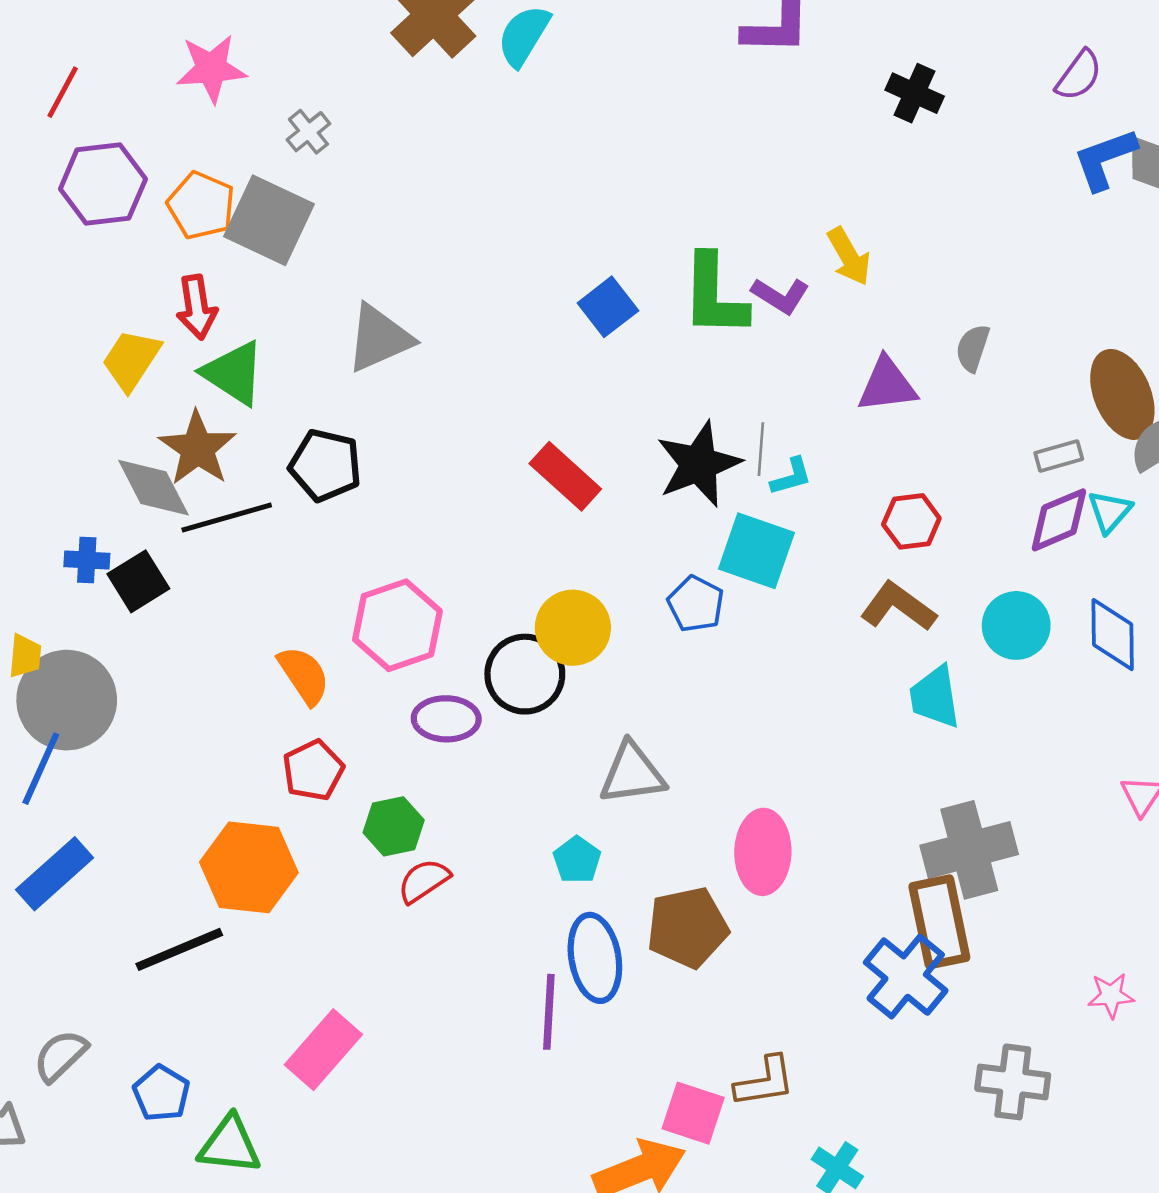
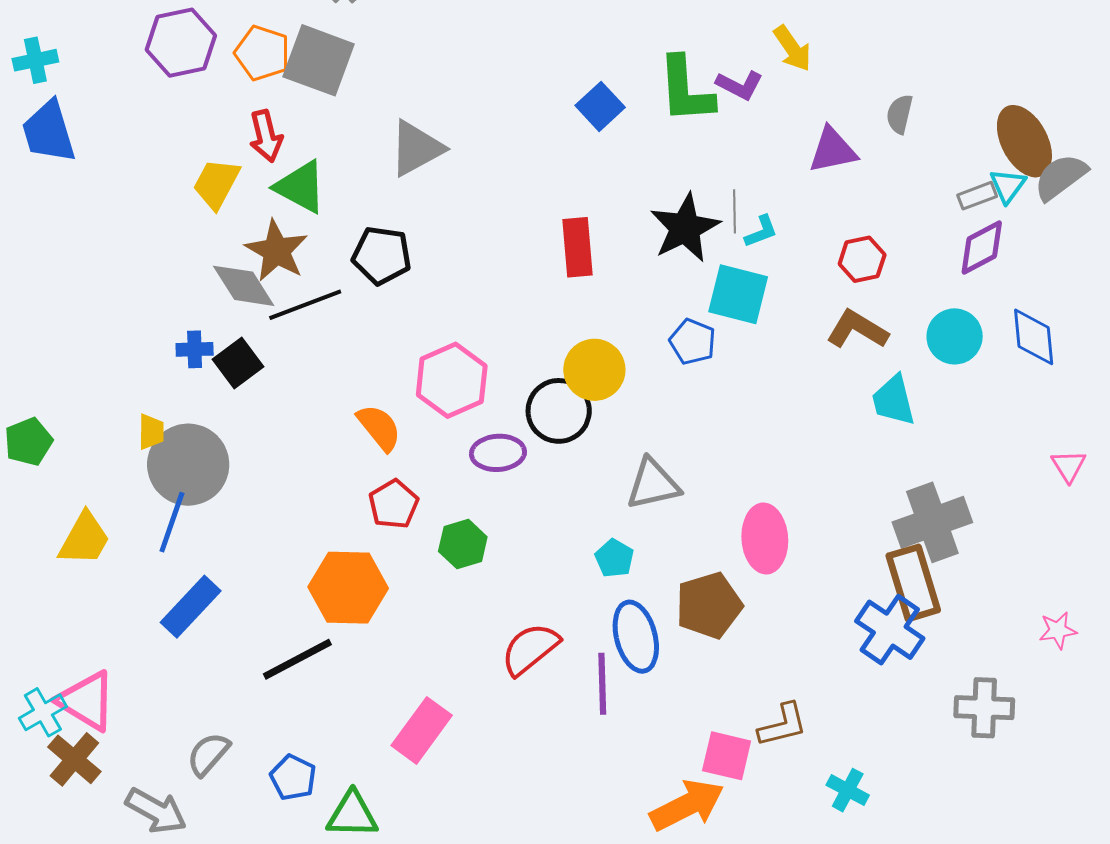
red rectangle: (565, 476) -> (578, 247), turned 48
cyan triangle: (1110, 512) -> (1008, 186), moved
red semicircle: (424, 881) -> (530, 649), moved, size x1.4

